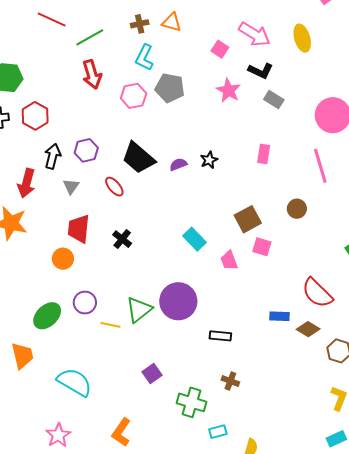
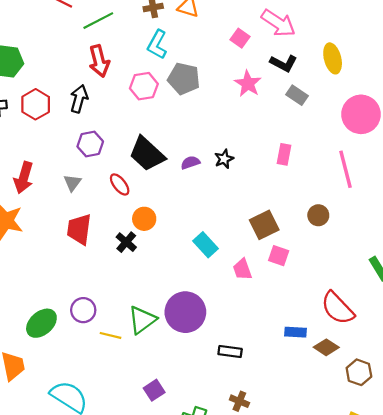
yellow ellipse: (302, 38) -> (333, 58), moved
black arrow: (53, 156) -> (79, 99), moved
orange circle: (63, 259) -> (144, 219), moved

